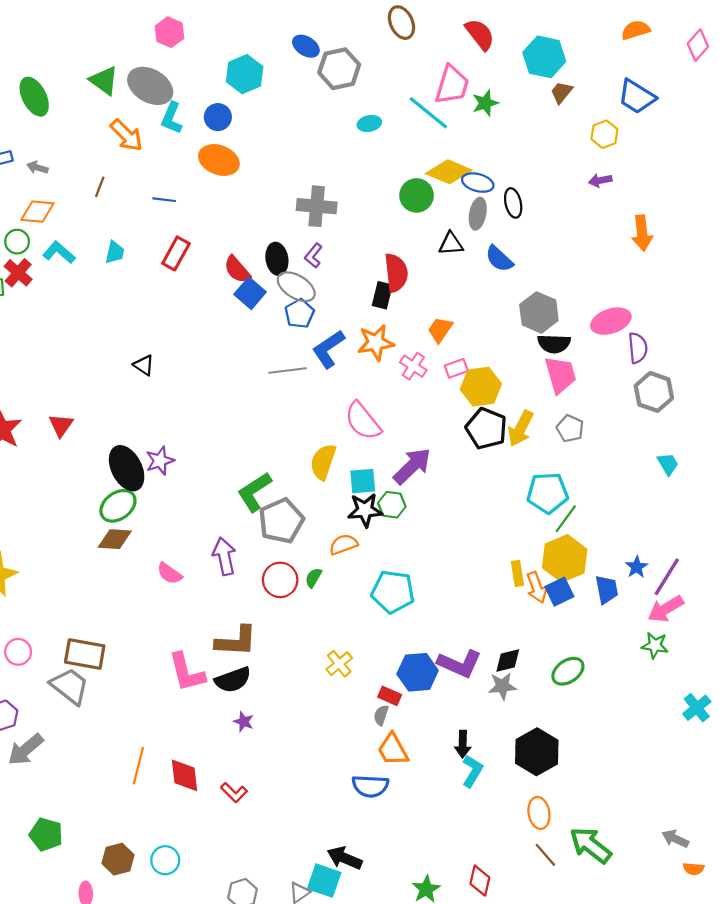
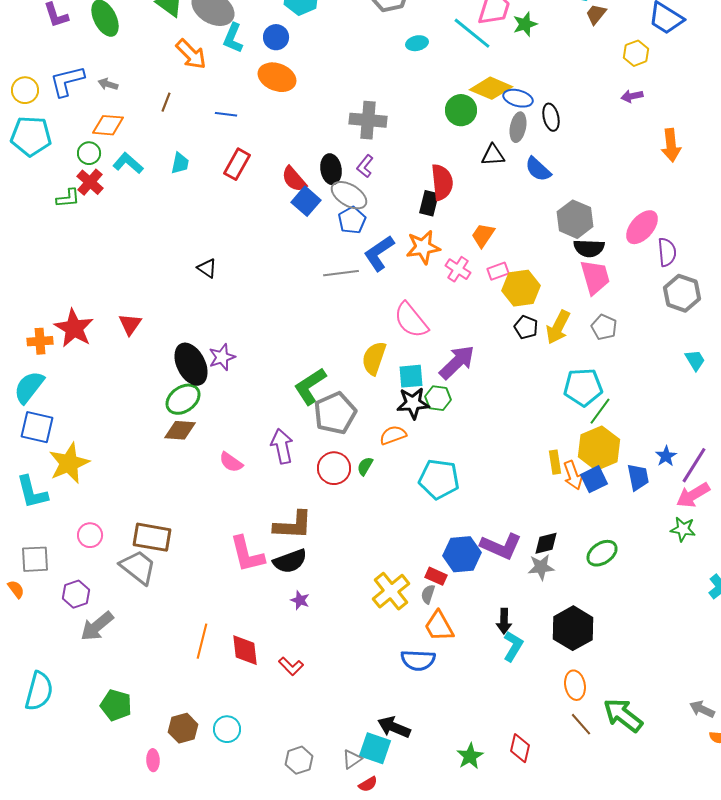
pink ellipse: (611, 321) -> (642, 227), turned -30
black pentagon: (486, 428) -> (526, 327), size x0.6
yellow cross: (339, 664) -> (391, 591), moved, size x1.5

